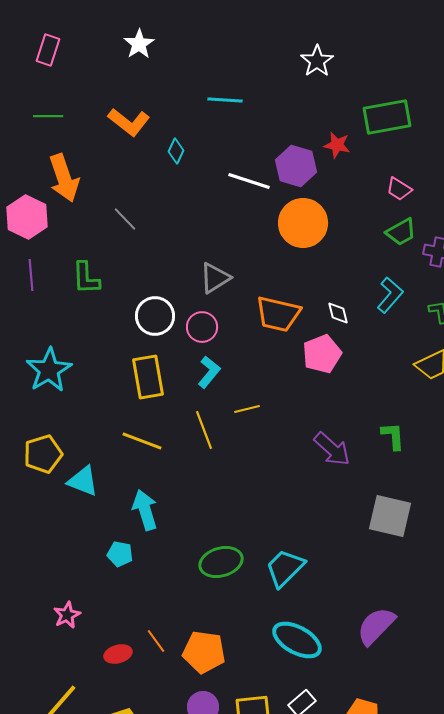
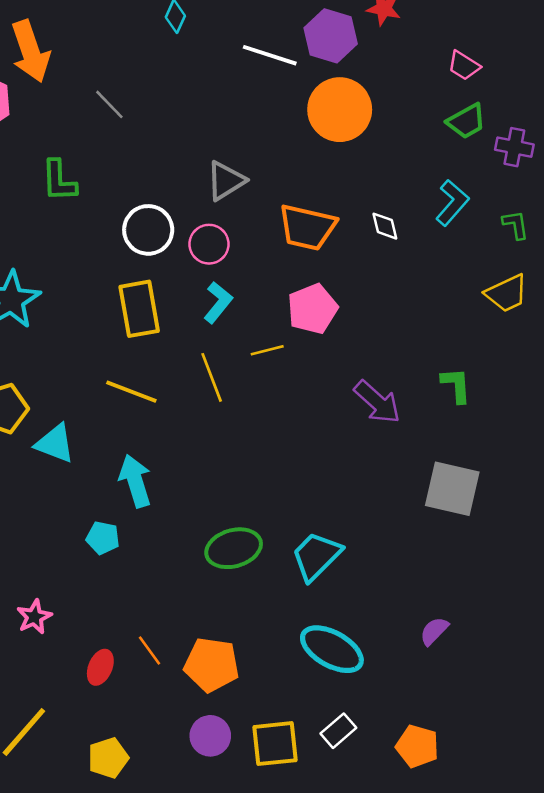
pink pentagon: (322, 354) -> (312, 309), moved
purple semicircle: (376, 626) -> (434, 631), size x0.6
red ellipse: (118, 654) -> (100, 667), turned -52

